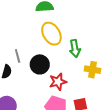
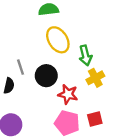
yellow cross: (93, 70) -> (95, 78), moved, turned -35
red star: (58, 82) -> (68, 94), turned 30

